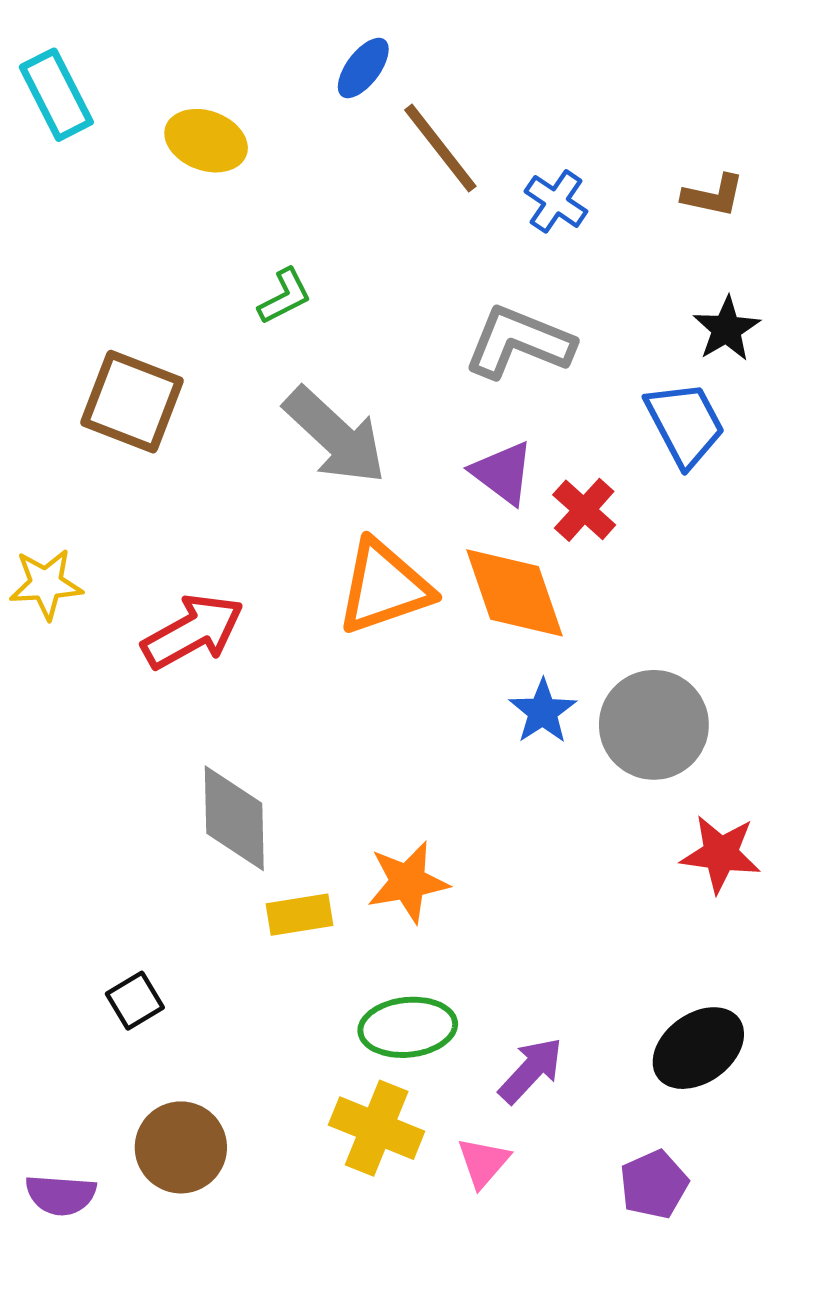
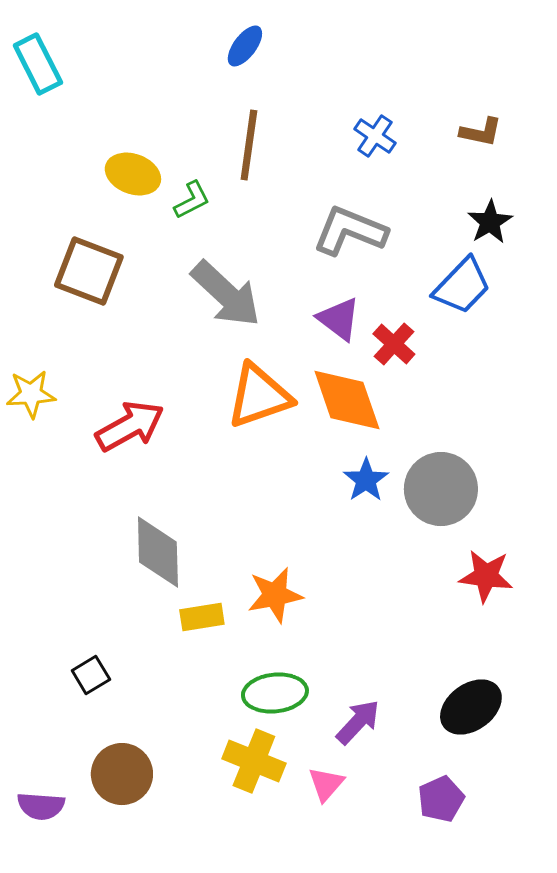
yellow ellipse: (206, 141) -> (133, 174), moved
brown line: (440, 148) -> (249, 145), moved, turned 46
blue trapezoid: (685, 424) -> (462, 286), turned 72

